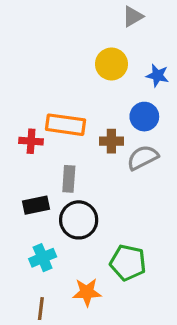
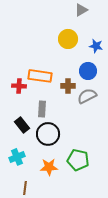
black rectangle: (36, 205) -> (22, 125), turned 63
cyan cross: (43, 258) -> (17, 157), moved
orange star: (87, 292) -> (49, 167), moved

